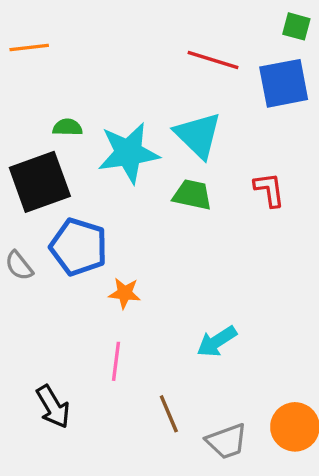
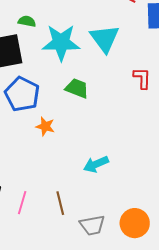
green trapezoid: (192, 195) -> (77, 88), moved
pink line: (116, 361) -> (22, 203), moved

